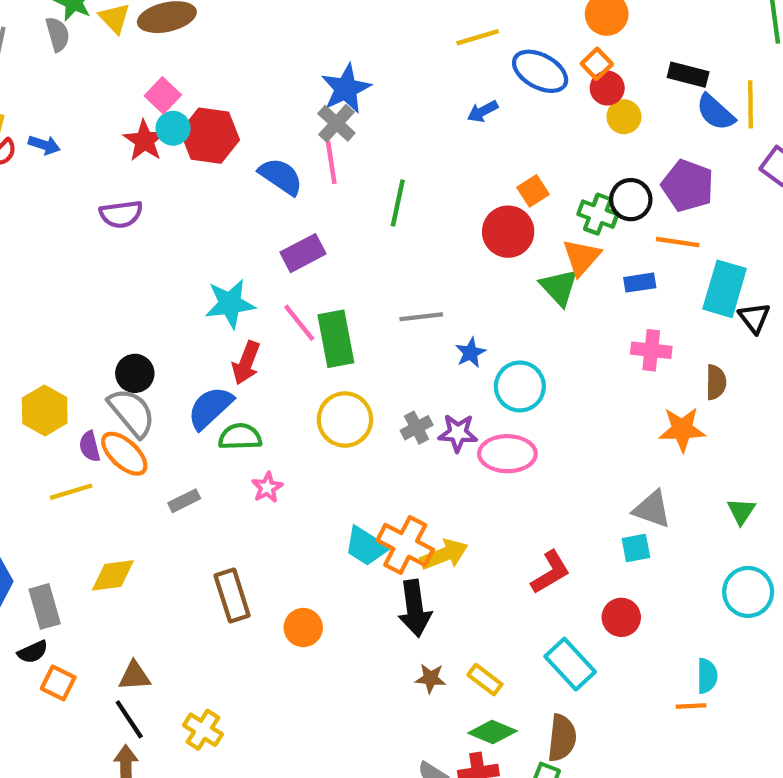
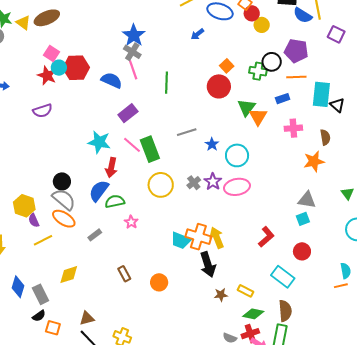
orange triangle: (582, 257) -> (258, 117), moved
green triangle: (559, 287) -> (247, 107), turned 30
cyan star: (230, 304) -> (99, 142), turned 30
purple star: (458, 433) -> (213, 182), turned -30
purple semicircle: (90, 446) -> (34, 220), moved
yellow arrow: (444, 555) -> (217, 238), turned -80
brown rectangle: (232, 595) -> (124, 274), size x0.7

